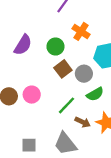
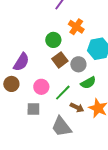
purple semicircle: (23, 45) -> (21, 62), moved
pink circle: (32, 95) -> (41, 87), moved
gray square: (29, 145) -> (33, 109), moved

